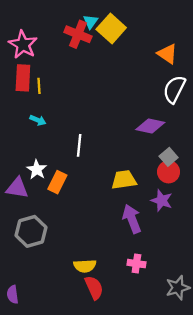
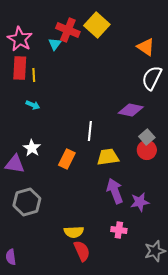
cyan triangle: (91, 22) -> (55, 44), moved
white line: (79, 145) -> (90, 131), moved
orange rectangle: (57, 182) -> (67, 159), moved
purple star: (162, 200) -> (140, 202), moved, turned -30

